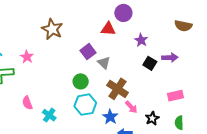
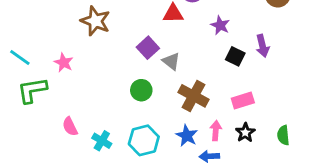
purple arrow: (170, 58) -> (262, 46), turned 84
pink rectangle: (175, 96) -> (243, 101), moved
cyan hexagon: (85, 105) -> (144, 140), moved
pink arrow: (131, 107) -> (216, 131), moved, turned -128

